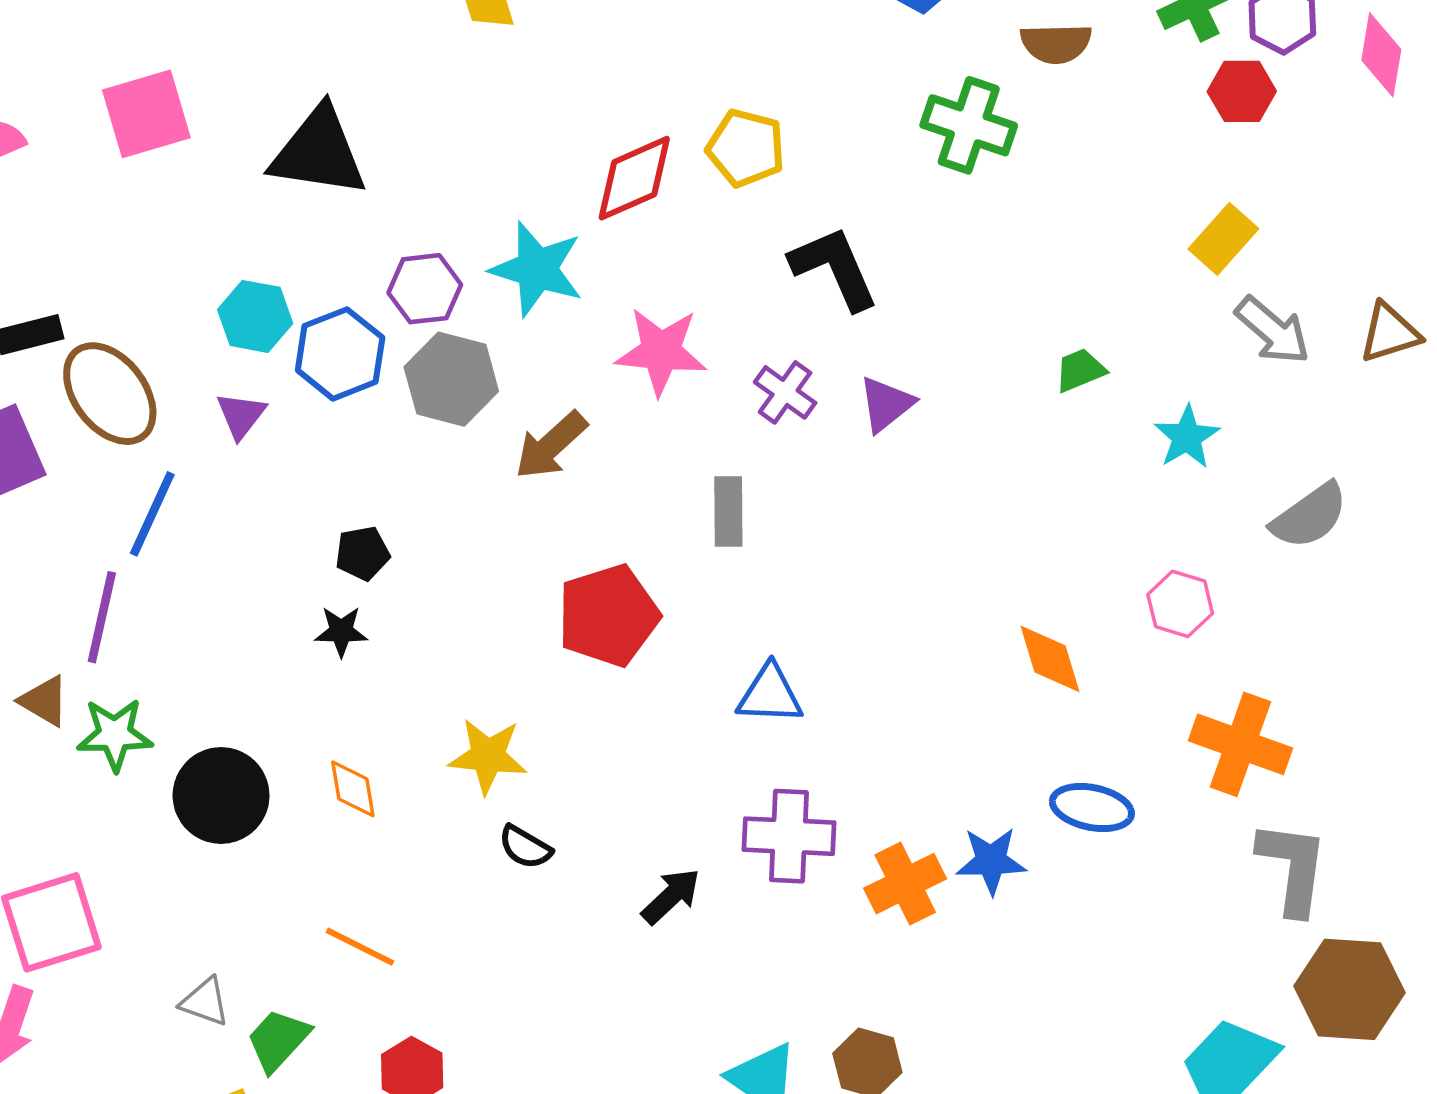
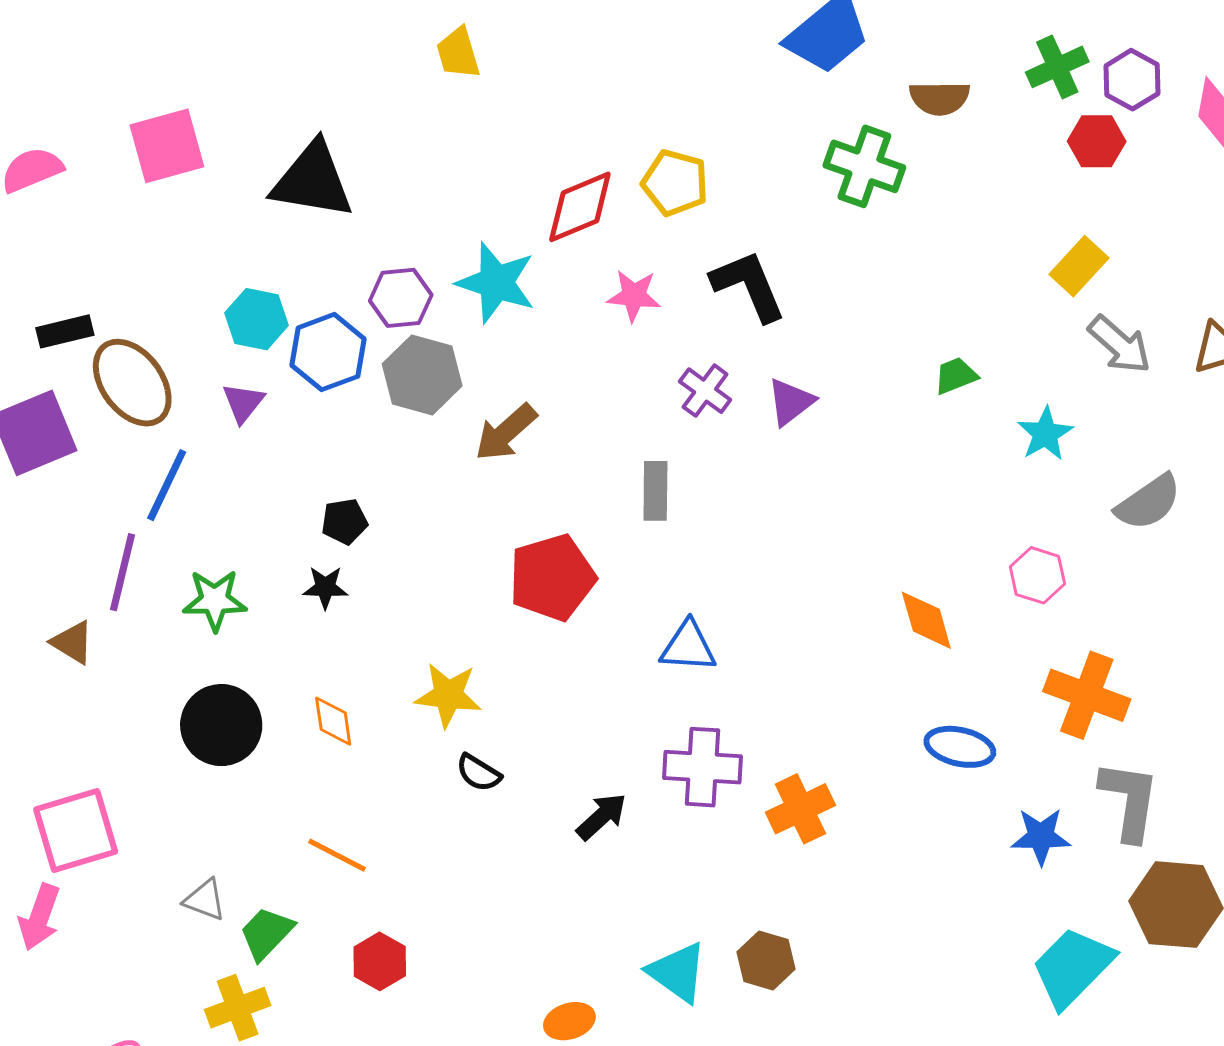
pink star: (661, 351) -> (634, 296), moved, size x0.7
green star: (115, 735) -> (215, 600), moved
blue star: (991, 861) -> (1041, 836), moved

